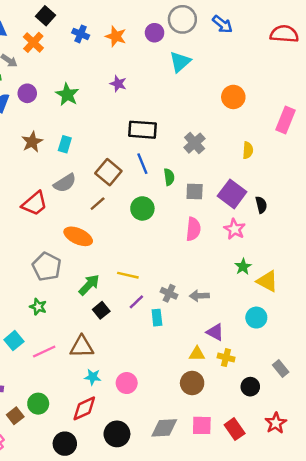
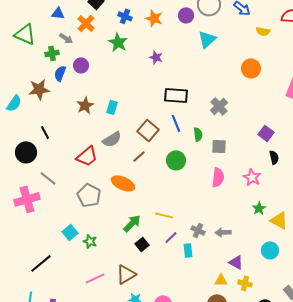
green star: (67, 95) -> (118, 42), moved
yellow semicircle: (248, 150) -> (263, 31), moved, turned 96
purple square: (232, 194) -> (266, 133), moved, size x0.7
gray pentagon: (47, 267) -> (89, 195), moved
cyan square: (14, 341) -> (70, 232), moved
brown triangle: (82, 347) -> (126, 274), turned -30

